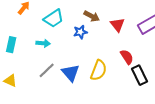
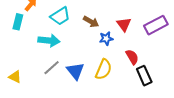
brown arrow: (92, 16) -> (91, 22), moved
blue star: (80, 32) -> (106, 38), moved
cyan arrow: (43, 43) -> (49, 41), size x1.5
cyan rectangle: (11, 45) -> (18, 22), moved

